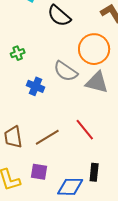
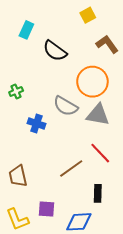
red line: (85, 130) -> (100, 153), moved
brown line: (47, 137) -> (71, 168), moved
black rectangle: (94, 172) -> (98, 193), moved

